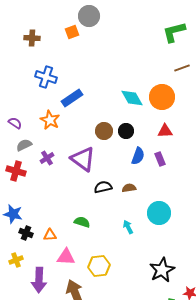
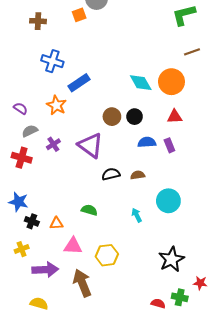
blue semicircle: (138, 156) -> (147, 142), turned -114
purple arrow: (39, 280) -> (45, 270), turned -95

